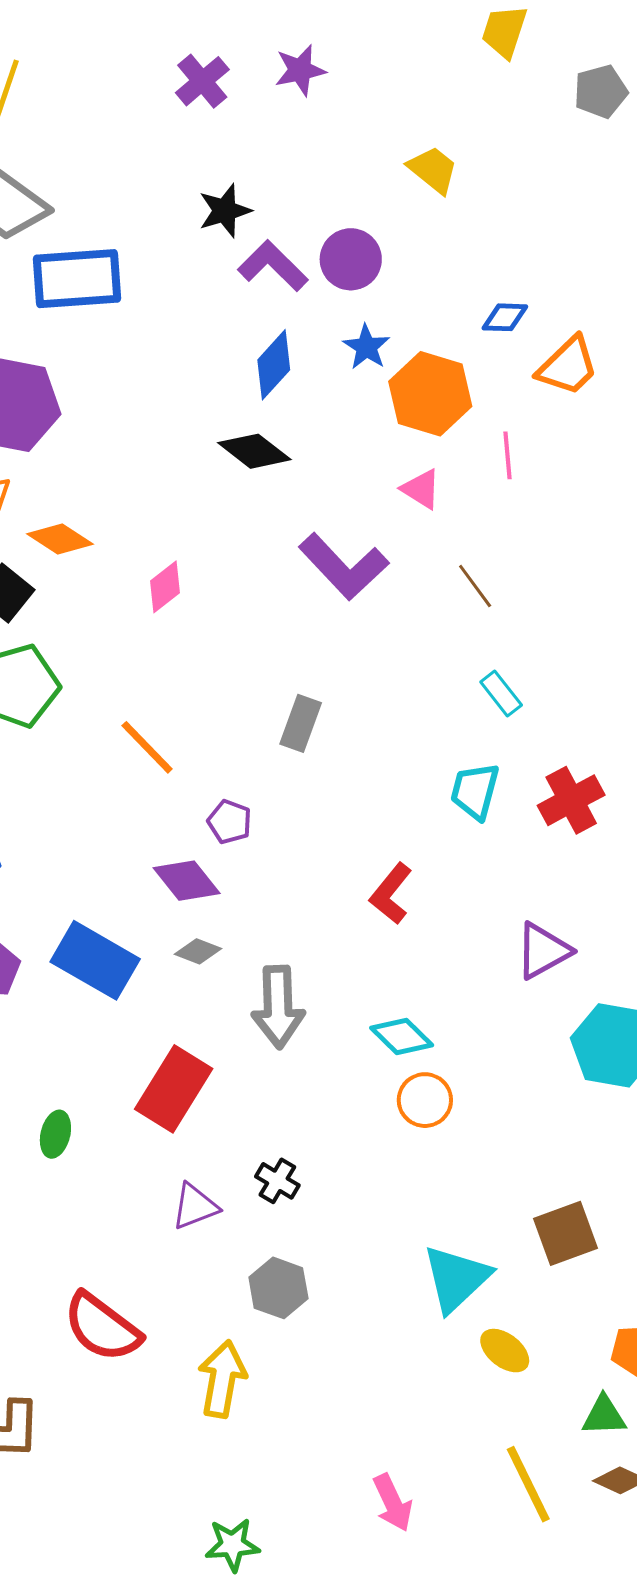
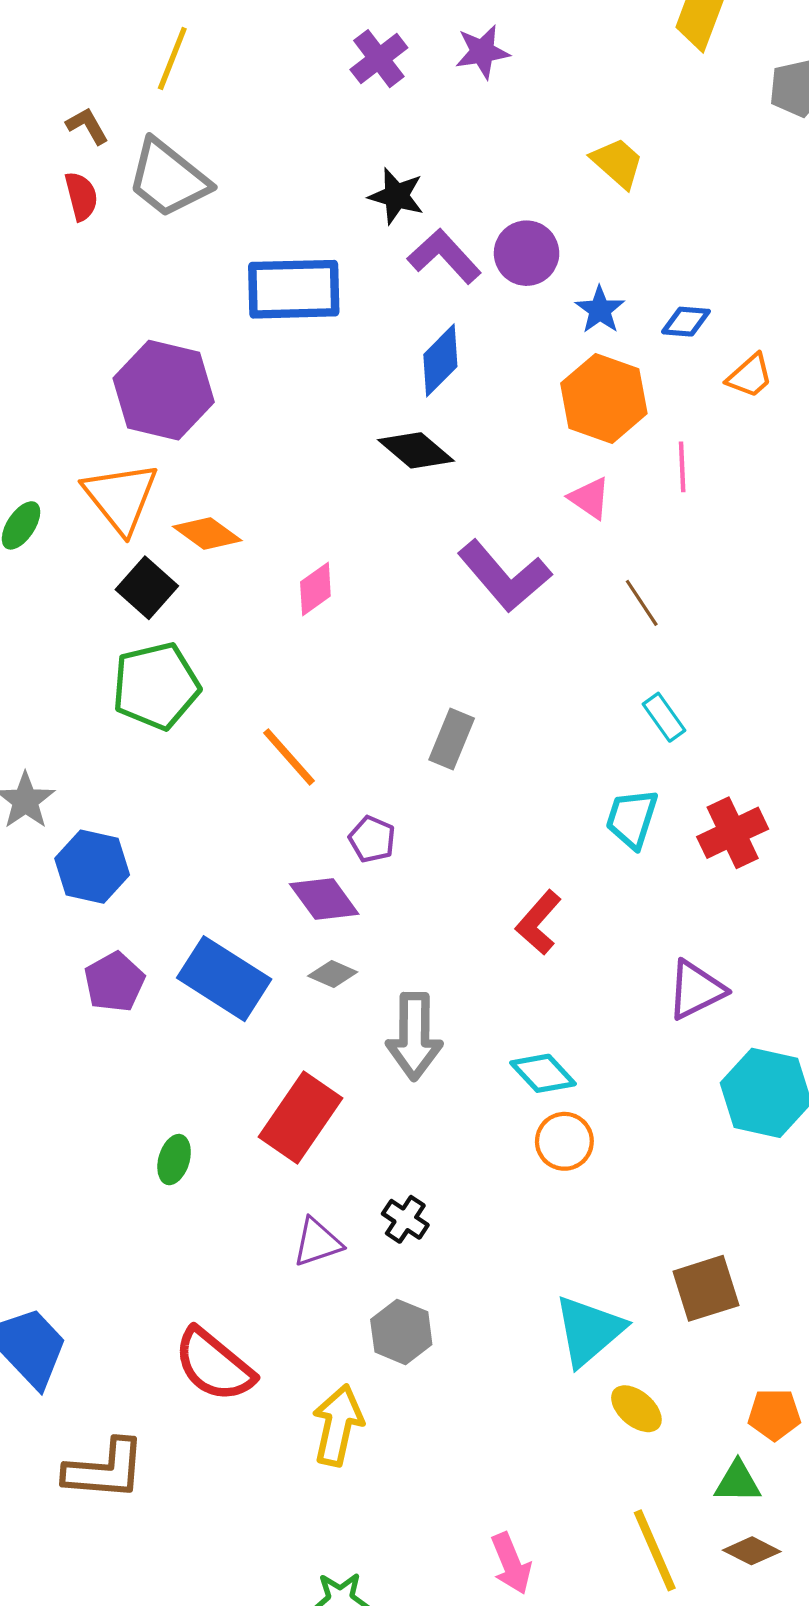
black star: (225, 211) -> (396, 196), turned 30
blue rectangle: (77, 279) -> (294, 289), moved
blue star: (366, 347) -> (600, 310), moved
orange trapezoid: (568, 366) -> (750, 376), size x0.7

